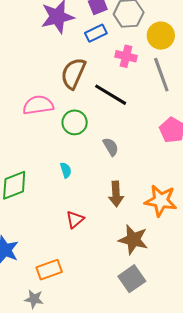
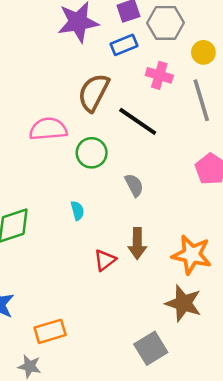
yellow circle: (161, 36) -> (203, 52), size x0.7
red triangle: (75, 220) -> (105, 260), moved
brown star: (133, 240) -> (183, 303), moved

